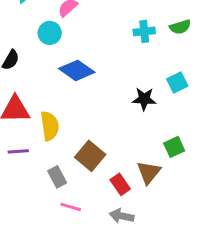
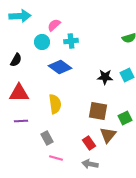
cyan cross: (144, 31) -> (71, 41), moved
black star: (144, 99) -> (105, 77), moved
yellow semicircle: (50, 126) -> (55, 104), moved
brown square: (90, 156) -> (98, 111), moved, turned -30

